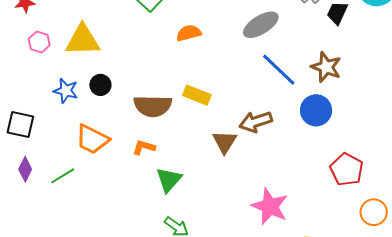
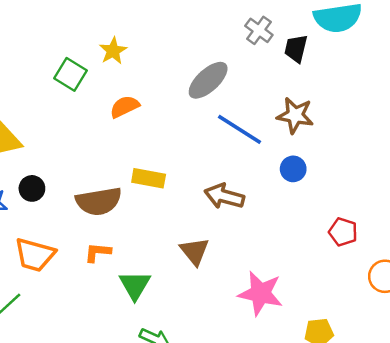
blue circle: (316, 110) -> (293, 169), size x0.7
brown arrow: (256, 122) -> (224, 196), turned 44
brown triangle: (225, 142) -> (195, 251), moved
red pentagon: (347, 169) -> (343, 232), size x0.7

